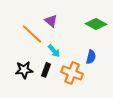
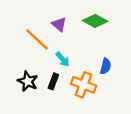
green diamond: (96, 24) -> (95, 21), moved
black star: (24, 70) -> (28, 81), turned 30

